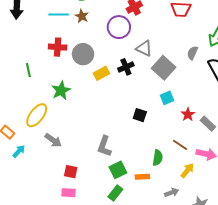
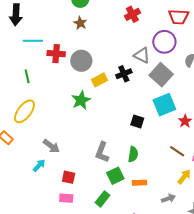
cyan line: (59, 15) -> (33, 41), moved
purple circle: (119, 27) -> (164, 42), moved
green star: (61, 90) -> (81, 100), moved
cyan square: (167, 98) -> (164, 105), size x1.6
yellow ellipse: (37, 115) -> (25, 111), moved
cyan arrow: (19, 151) -> (39, 165), moved
green semicircle: (158, 158) -> (133, 154), moved
green rectangle: (115, 193) -> (103, 199), moved

